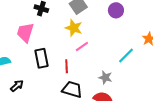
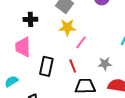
black rectangle: (42, 58) -> (46, 66), turned 42
gray star: (105, 77) -> (105, 64), moved

